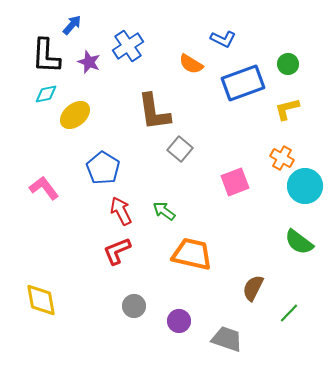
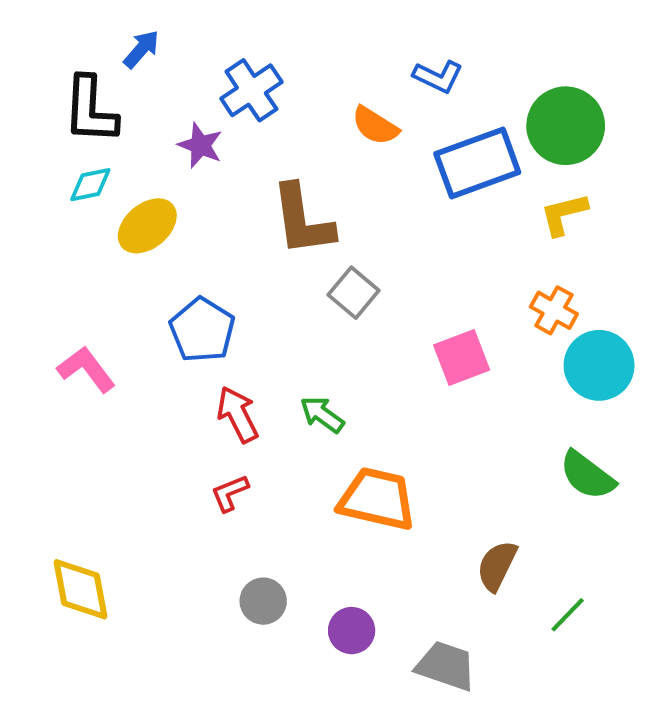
purple star: (89, 62) -> (200, 145), moved
green circle: (288, 64) -> (566, 126), size x1.8
red L-shape: (117, 251) -> (230, 493), size x0.7

